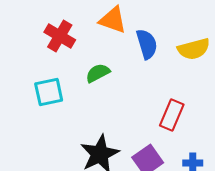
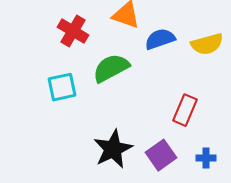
blue semicircle: (147, 44) -> (160, 39), turned -92
green semicircle: (98, 73) -> (111, 68), size x1.5

